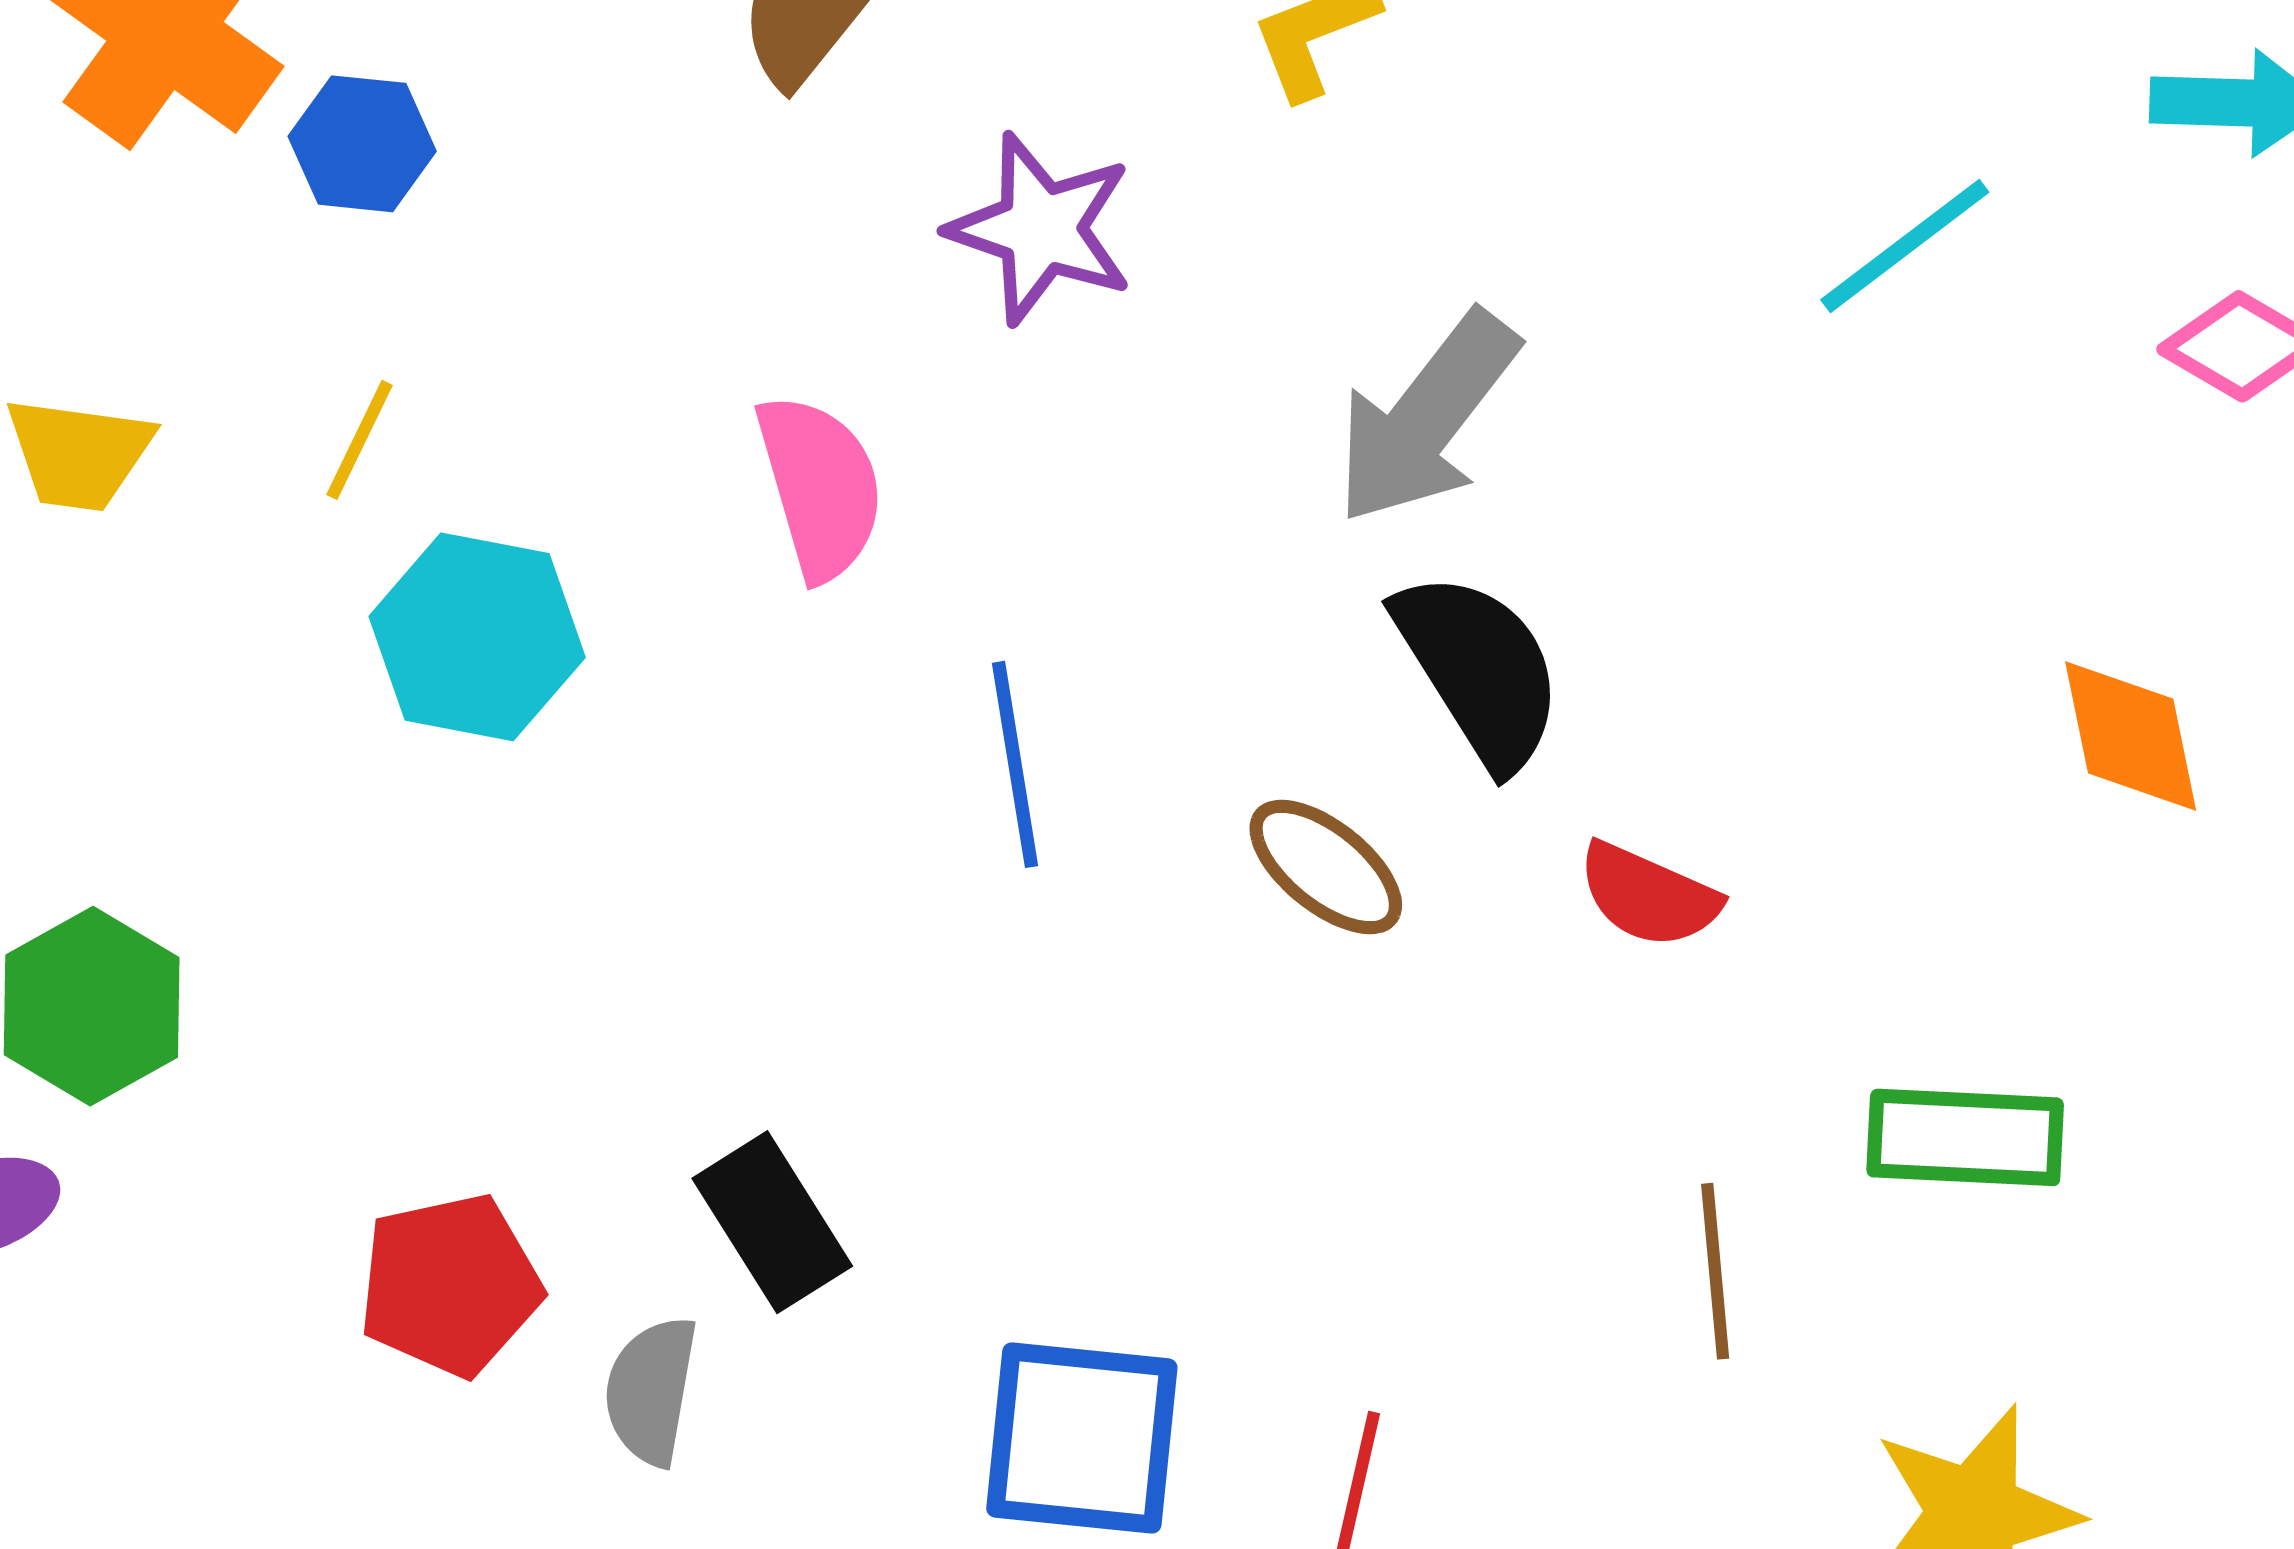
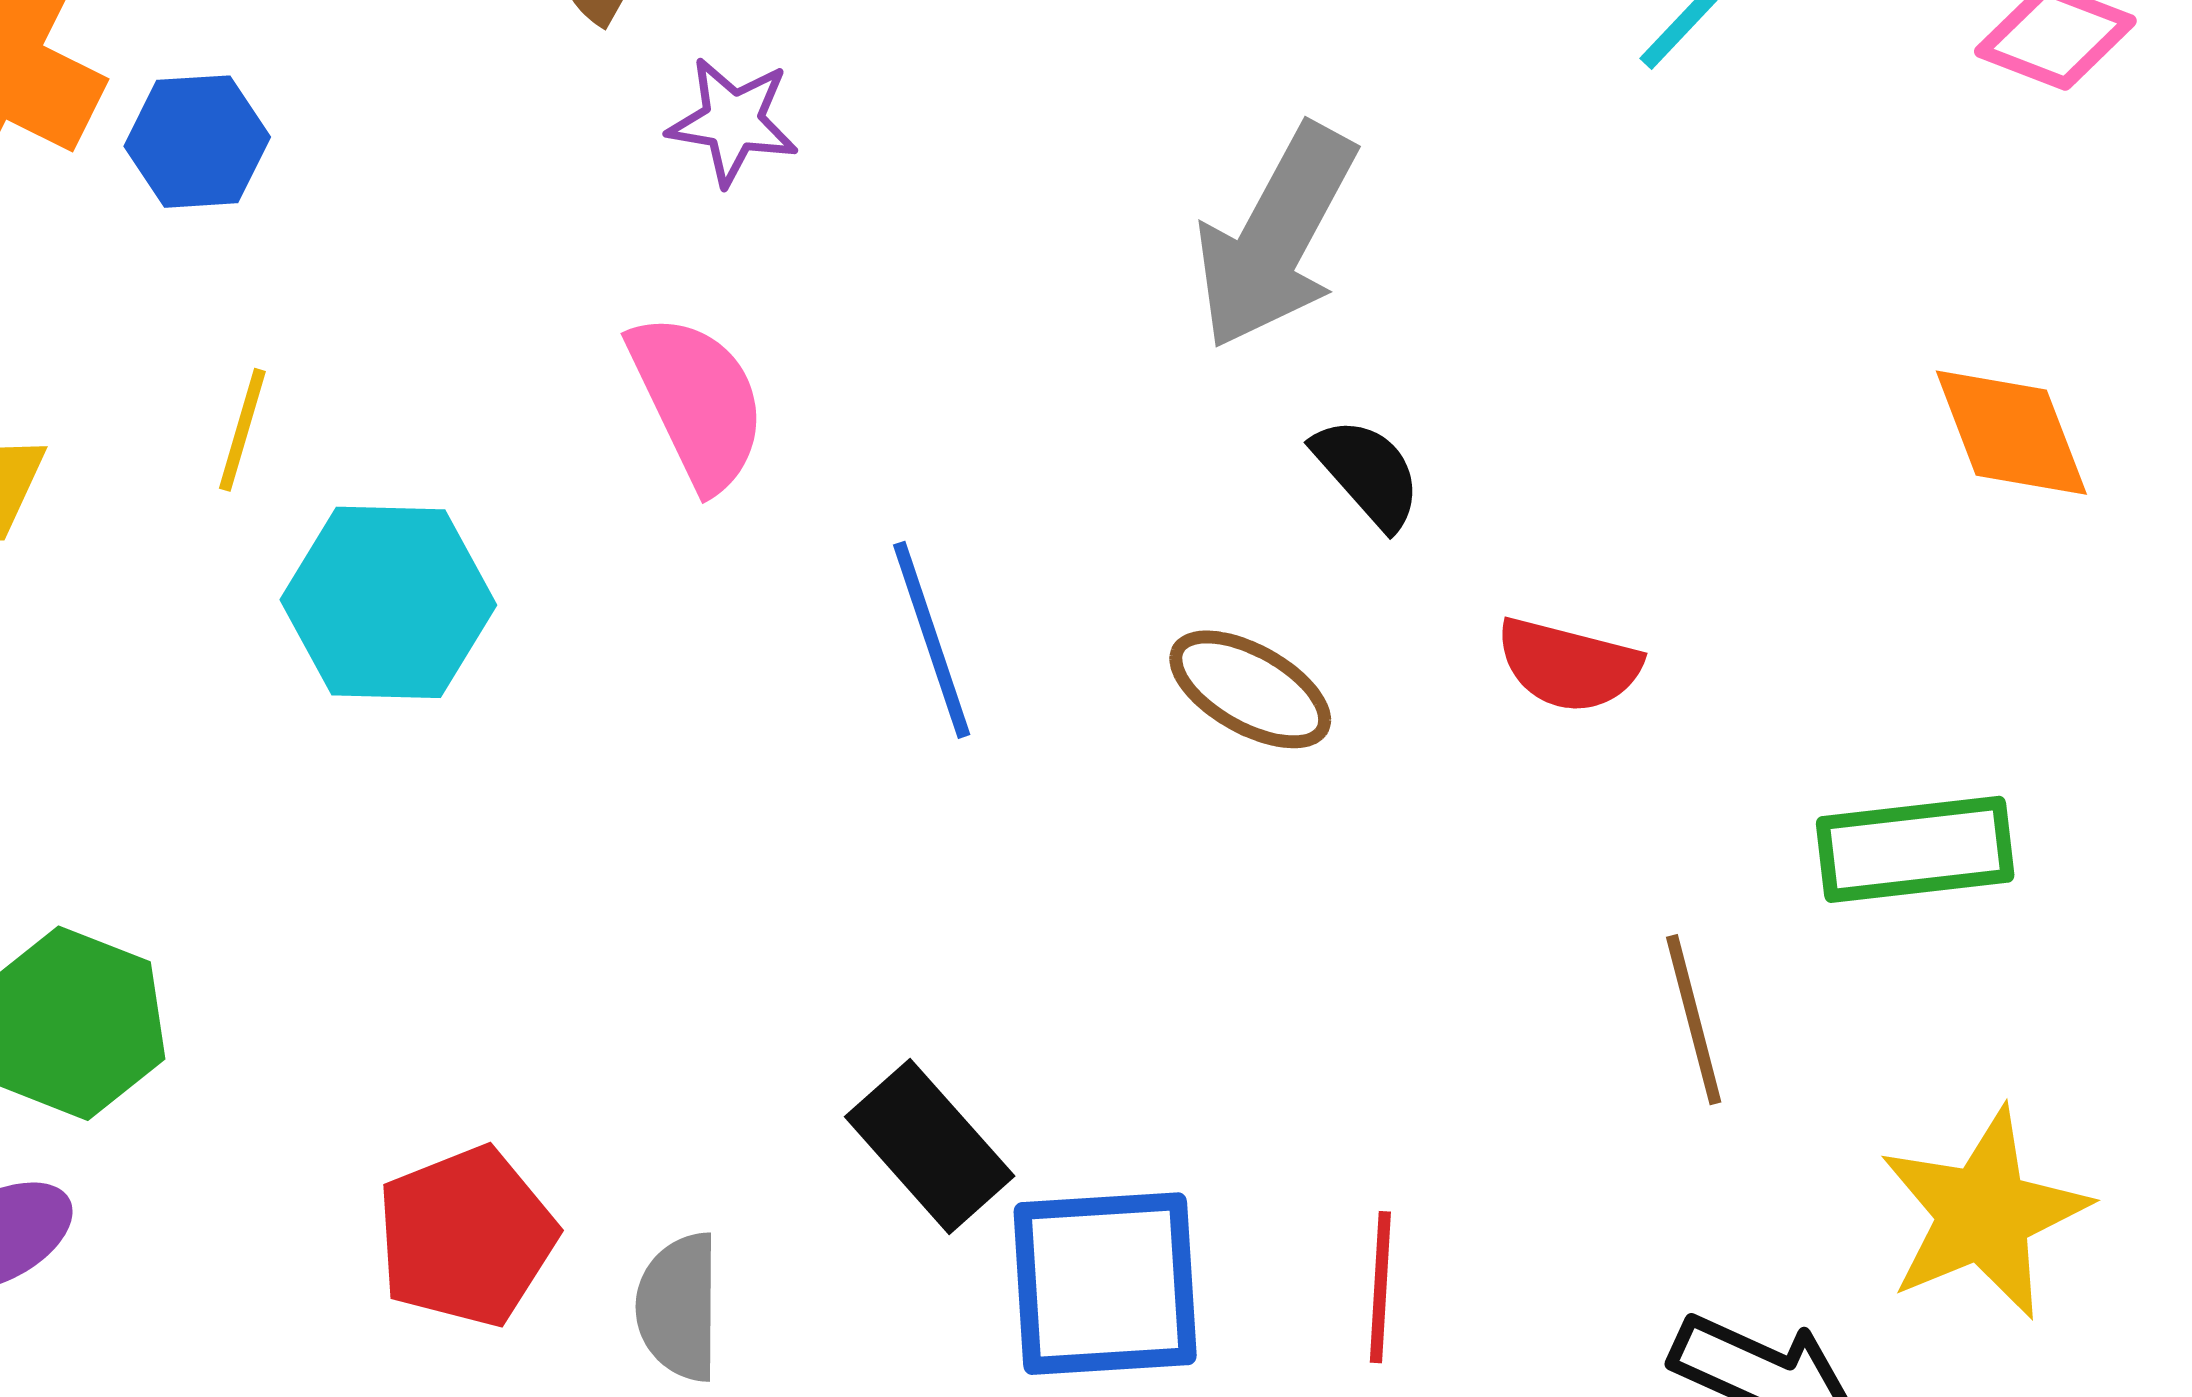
purple star: (1041, 229) -> (733, 121), moved, size x0.7
black semicircle: (1479, 670) -> (1368, 473), size x0.6
black rectangle: (772, 1222) -> (930, 1146), moved

